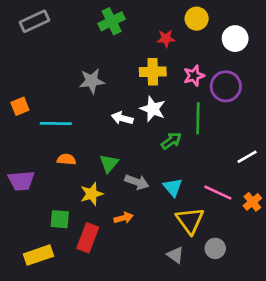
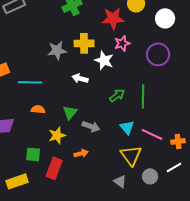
red star: (166, 39) -> (113, 18), size x1.6
yellow cross: (153, 72) -> (84, 43), moved
pink star: (194, 76) -> (122, 43), moved
white star: (153, 109) -> (104, 60), moved
green line: (198, 118) -> (143, 96), moved
white line: (247, 157) -> (174, 167), moved
cyan triangle: (173, 187) -> (127, 127), moved
orange cross: (252, 202) -> (178, 141), turned 32

